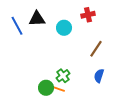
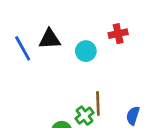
brown line: (96, 49) -> (98, 103), moved, turned -36

